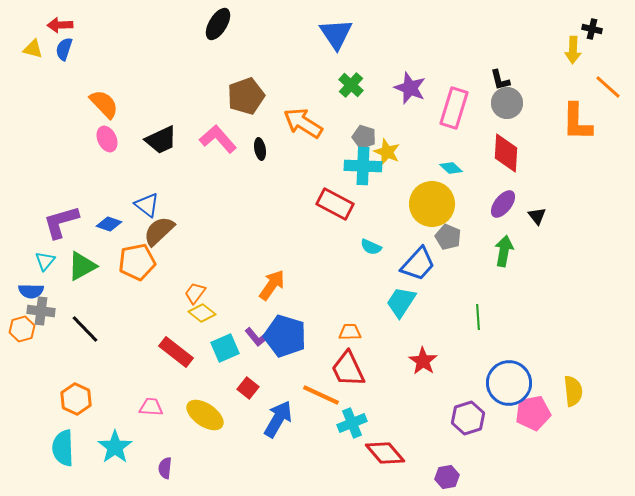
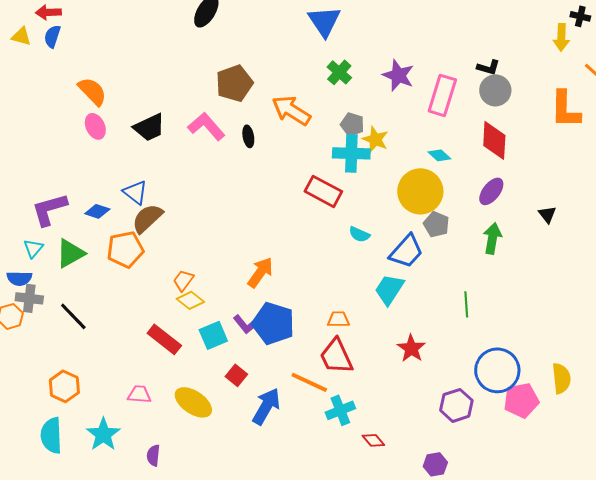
black L-shape: (500, 80) -> (488, 67), turned -60
black triangle: (537, 216) -> (547, 214), moved
red diamond: (385, 453) -> (373, 440), size x0.6

